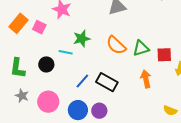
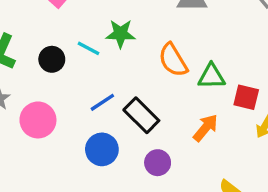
orange arrow: (146, 79) -> (205, 128), turned 36
blue circle: (78, 110) -> (102, 149), moved
purple circle: (99, 111) -> (158, 163), moved

